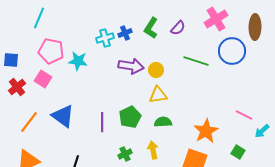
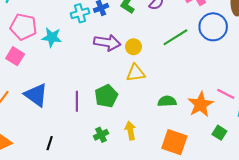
green line: (196, 61) -> (175, 37), turned -50
green semicircle: (163, 122) -> (167, 101), moved
orange star: (206, 131) -> (201, 104), moved

